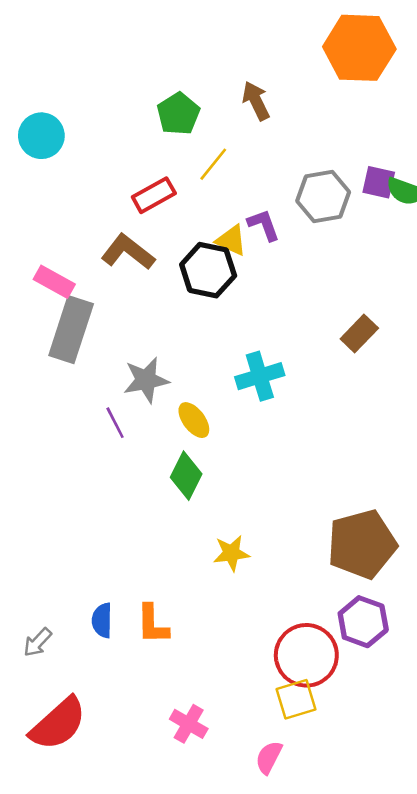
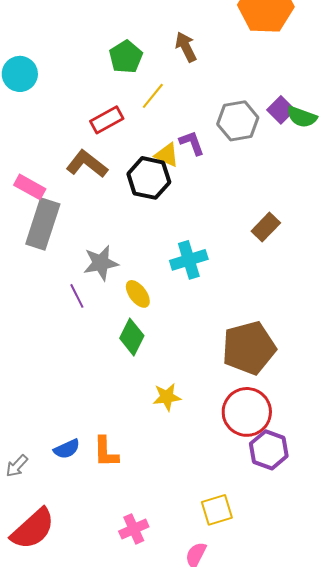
purple square: (379, 182) -> (281, 110), turned 32
brown pentagon: (362, 544) -> (249, 348), moved
blue semicircle: (102, 620) -> (67, 449), turned -116
red circle: (306, 655) -> (247, 412), moved
pink cross: (189, 724) -> (134, 529), turned 36

